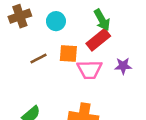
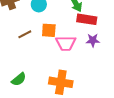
red rectangle: (98, 40) -> (87, 19), moved, turned 48

